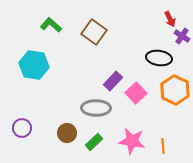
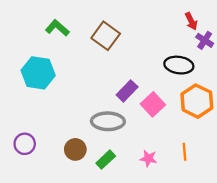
pink star: (132, 141) -> (148, 158), size x0.6
orange line: (163, 146) -> (184, 152), moved

